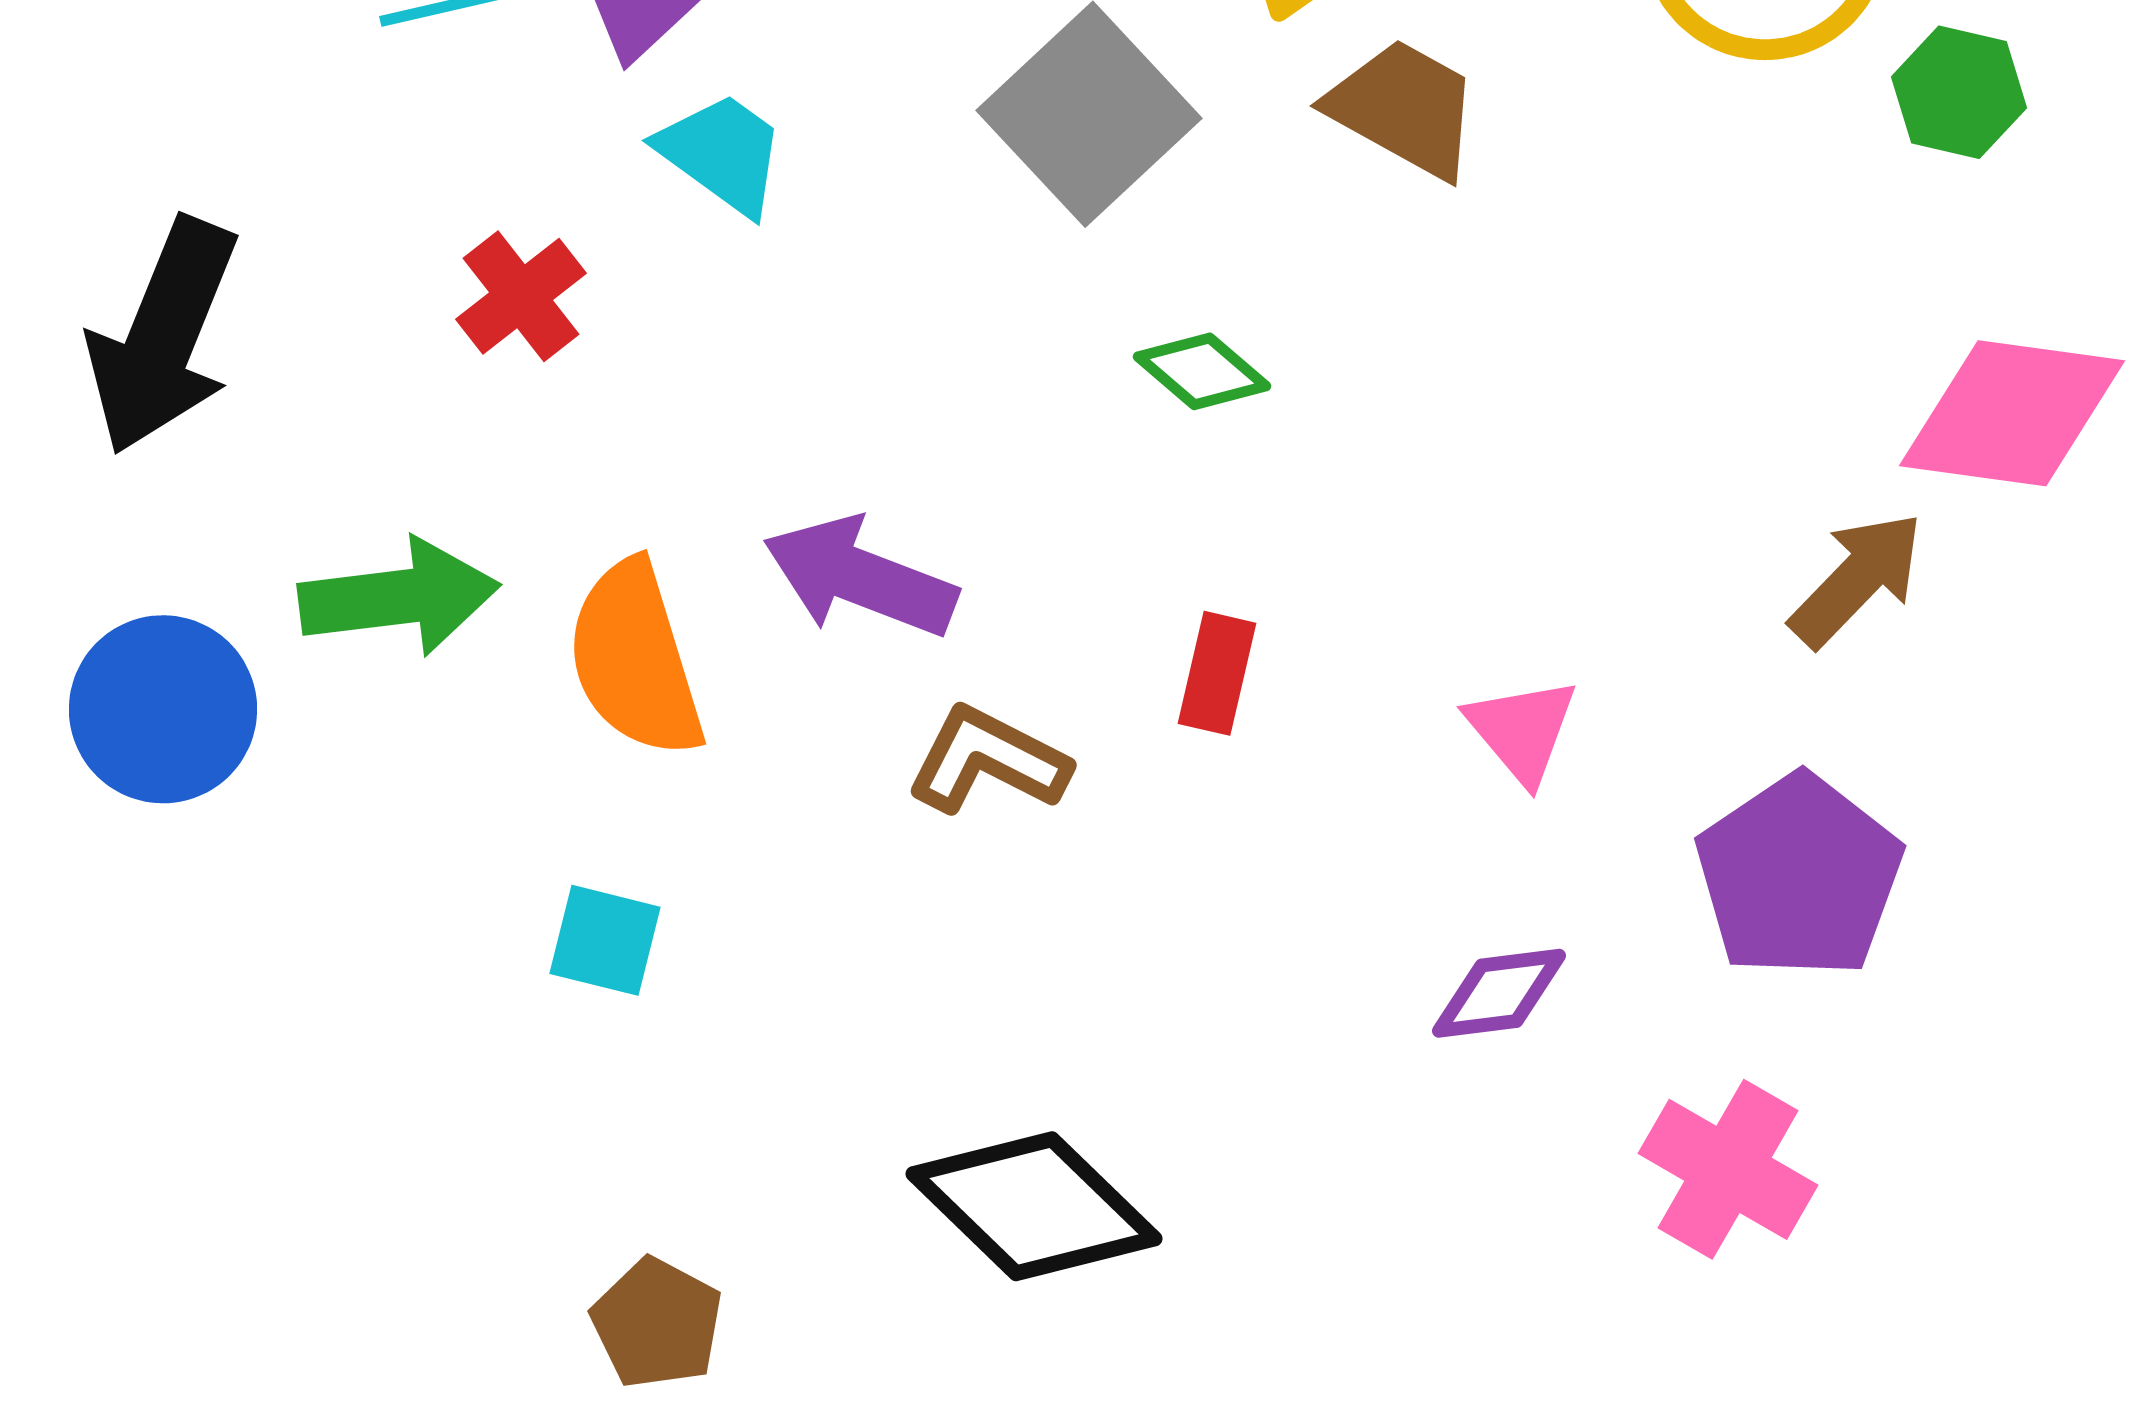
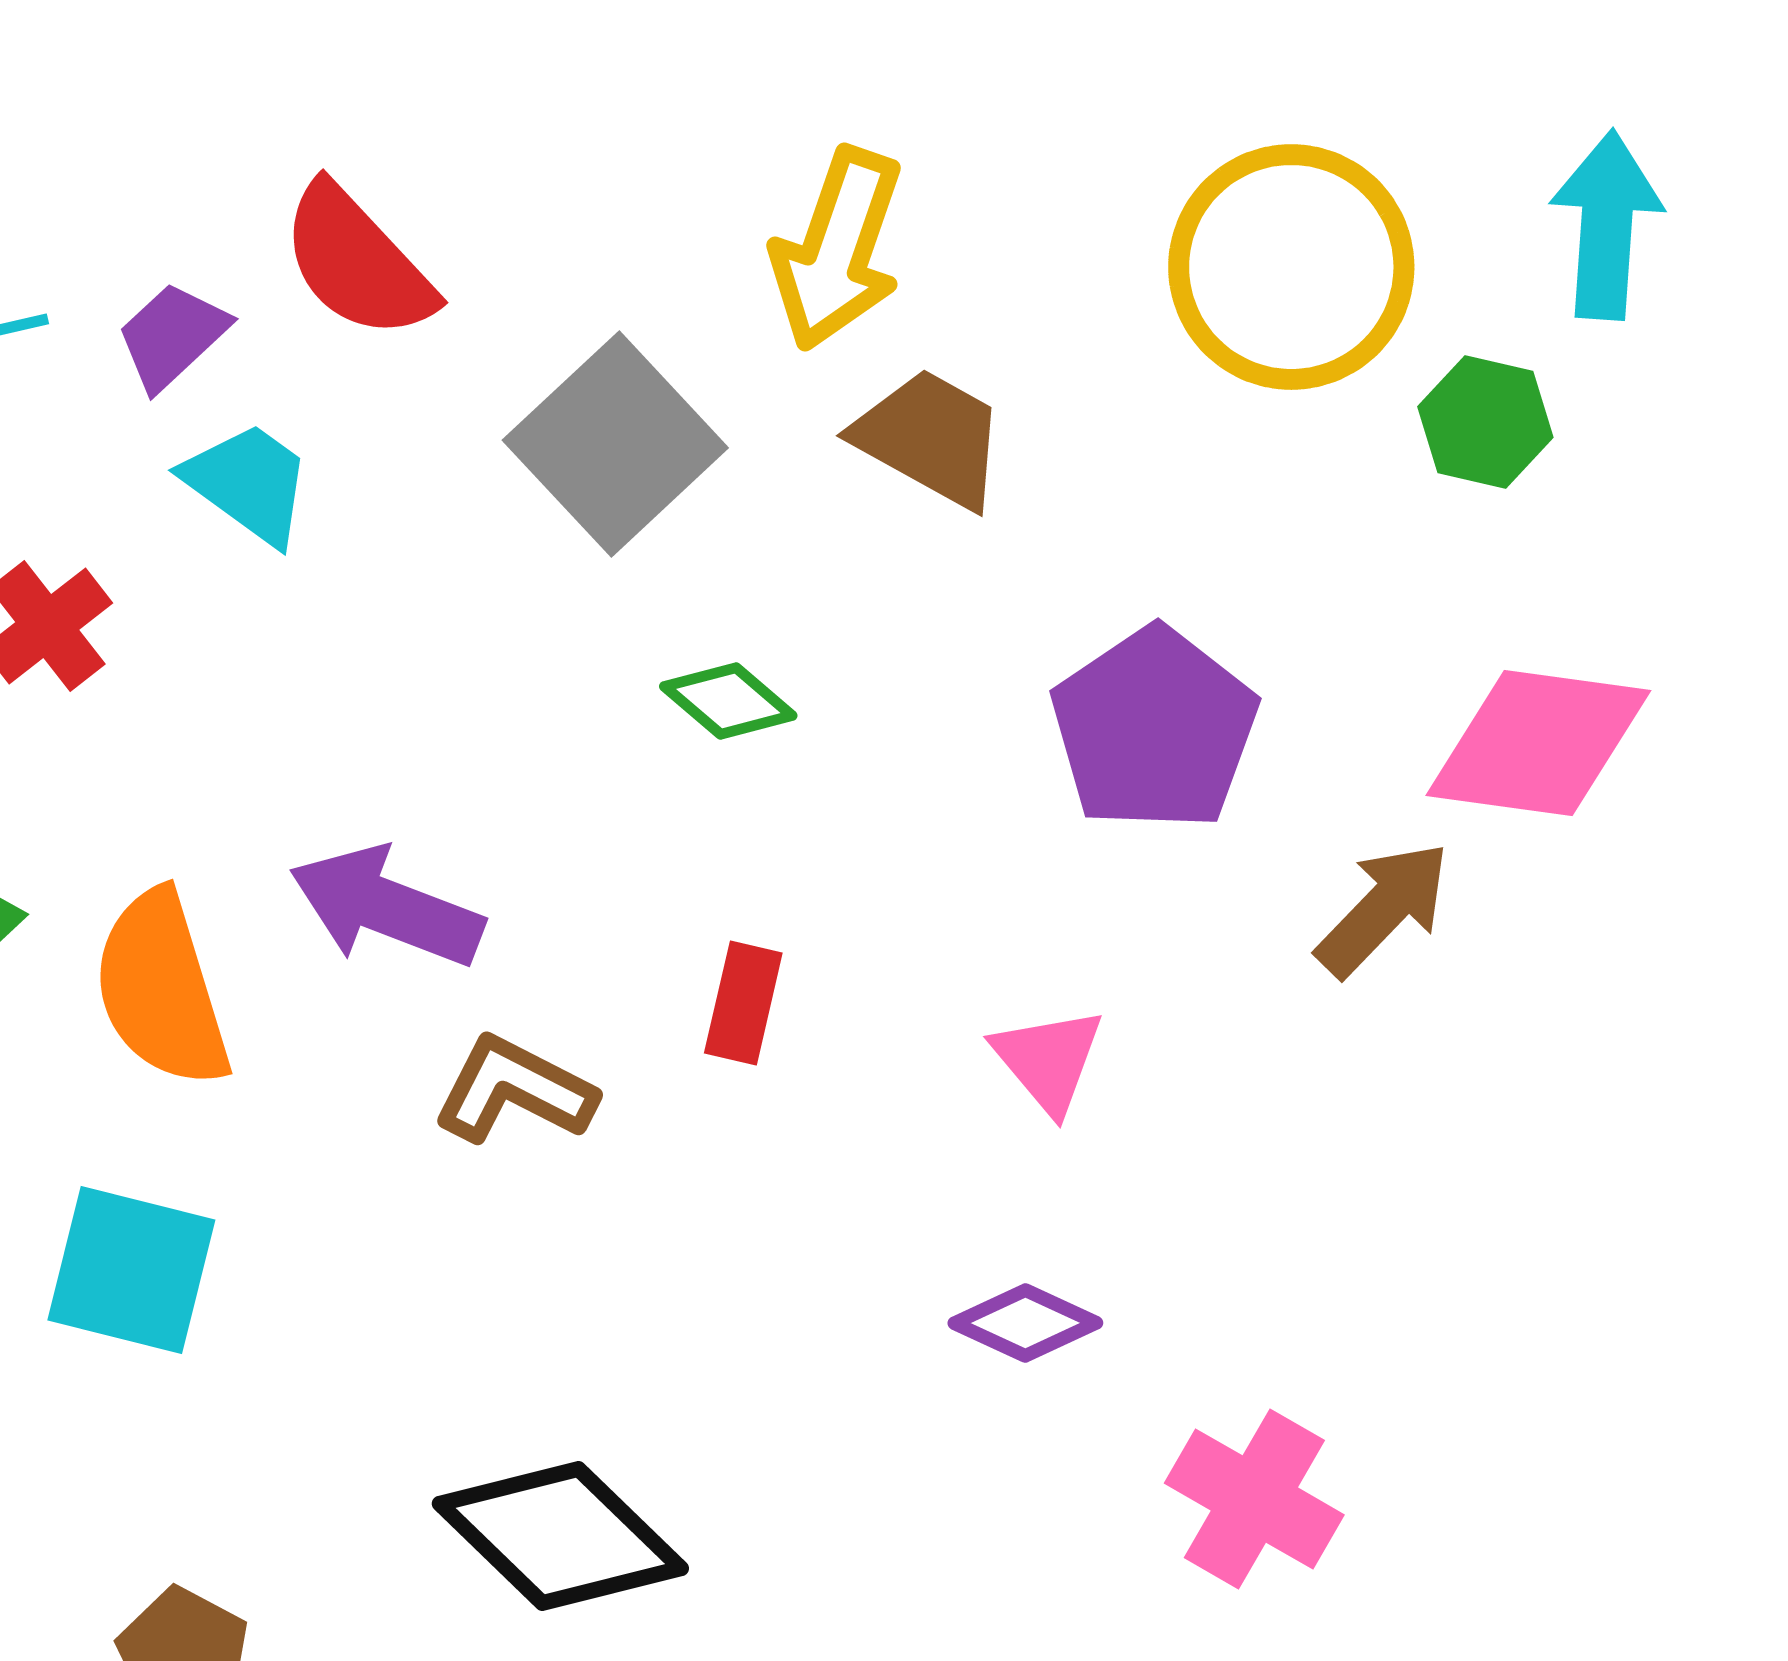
purple pentagon: (1799, 876) -> (1154, 729), moved
cyan square: (605, 940) -> (131, 1270), size x1.5
purple diamond: (1499, 993) -> (1025, 1323), turned 32

